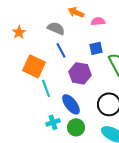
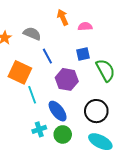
orange arrow: (76, 12) -> (63, 17), turned 42
gray semicircle: (56, 28) -> (32, 34), moved

